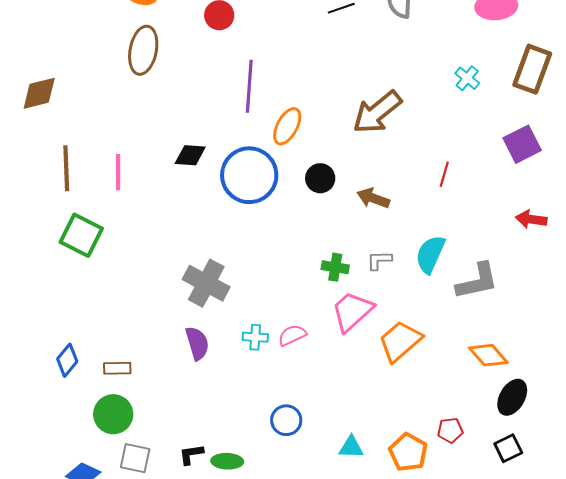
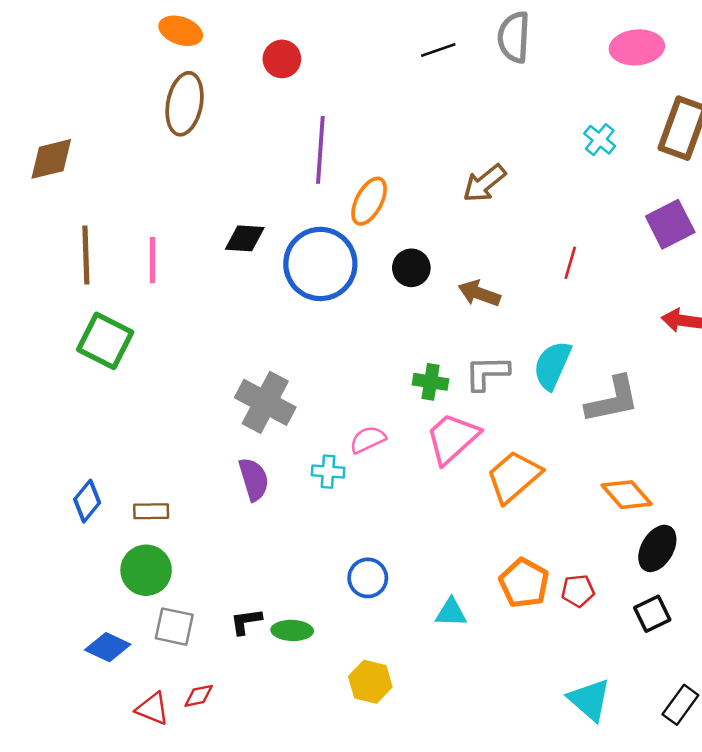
brown arrow: (377, 112) -> (484, 183), size x0.7
gray L-shape: (379, 260) -> (487, 373), size x1.4
pink semicircle: (292, 335) -> (368, 440), moved
orange pentagon: (408, 452) -> (524, 583), moved

